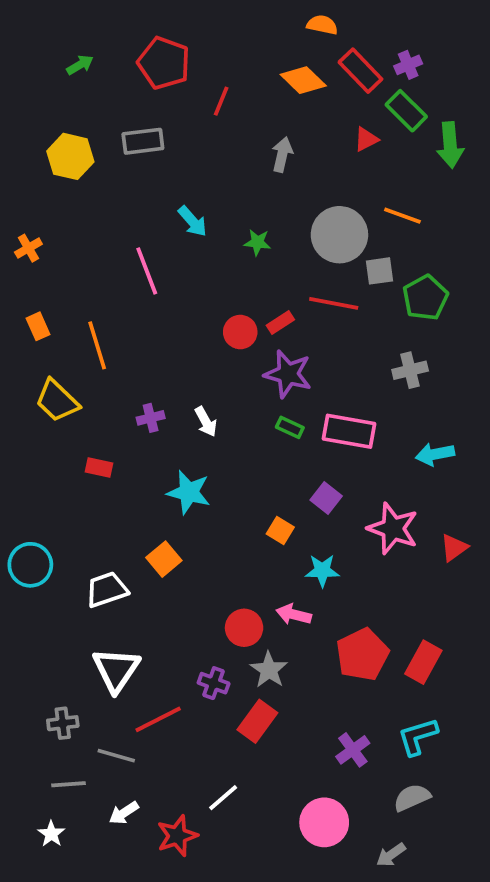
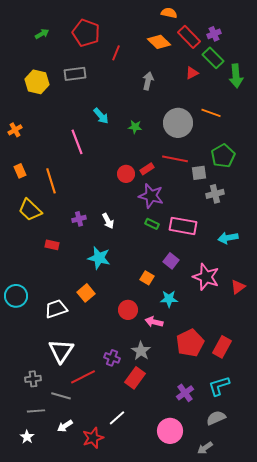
gray square: (380, 271) -> (199, 173), moved
red circle: (244, 628) -> (128, 310), moved

